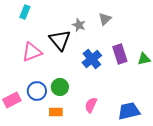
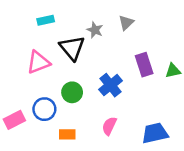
cyan rectangle: (25, 12) -> (46, 20), moved, turned 56
blue cross: (92, 59) -> (110, 85), moved
green circle: (60, 87) -> (72, 92), moved

